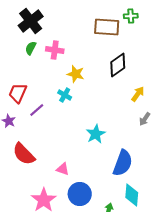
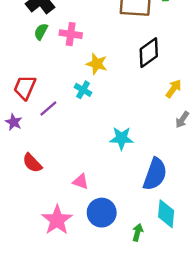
cyan star: (96, 134) -> (121, 138), turned 30
red semicircle: (24, 154) -> (32, 163), size x0.7

